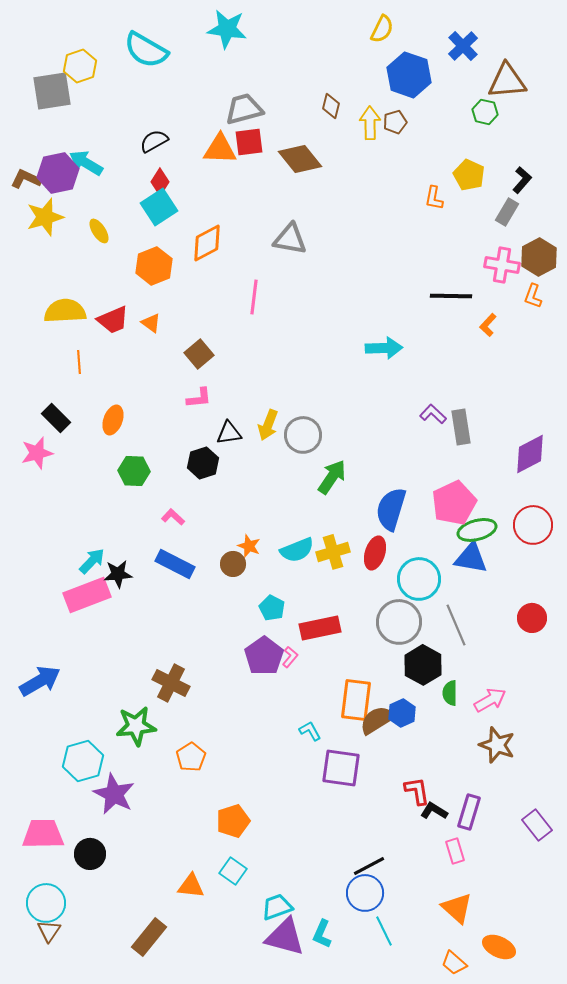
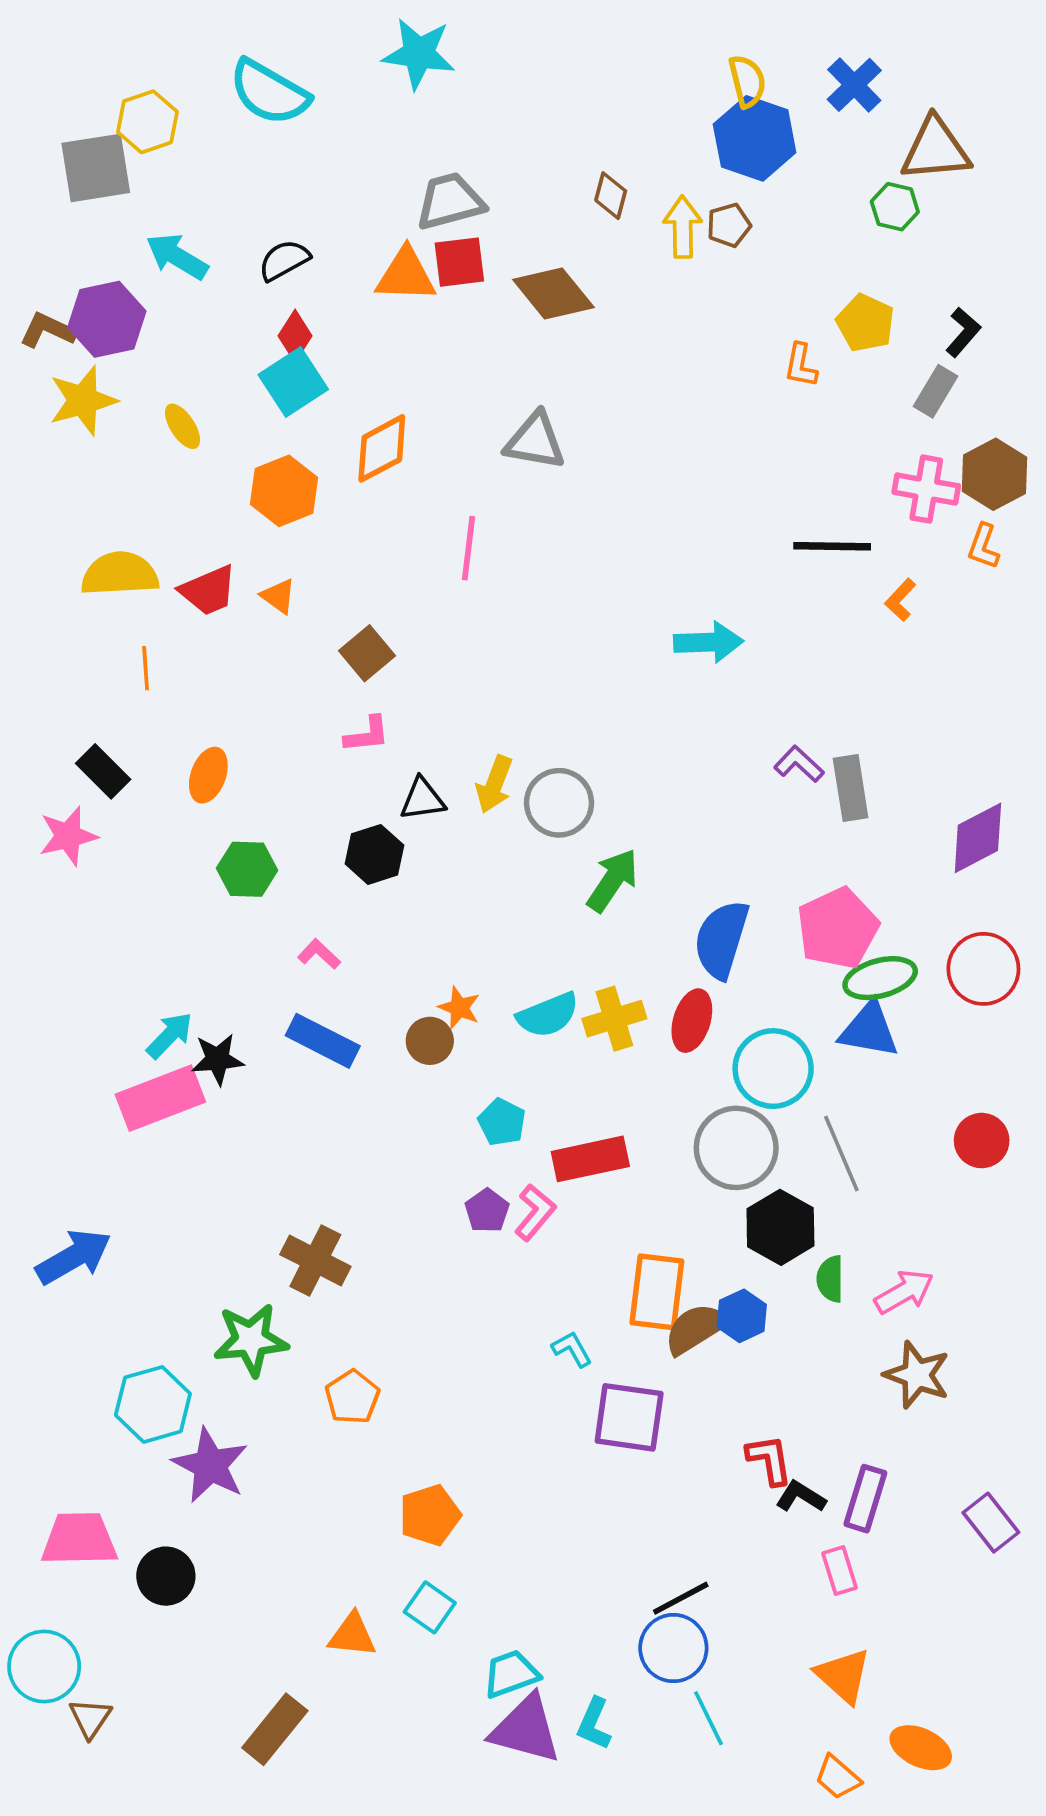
yellow semicircle: (382, 29) -> (747, 81), moved, turned -40
cyan arrow: (86, 163) -> (177, 257), moved
purple pentagon: (264, 656) -> (487, 1211), size x0.6
pink L-shape: (290, 657) -> (535, 1212), size x1.4
cyan circle: (46, 903) -> (44, 1666), moved

